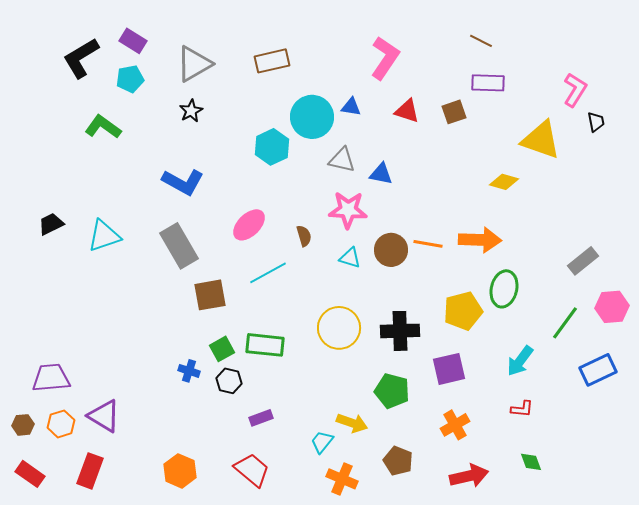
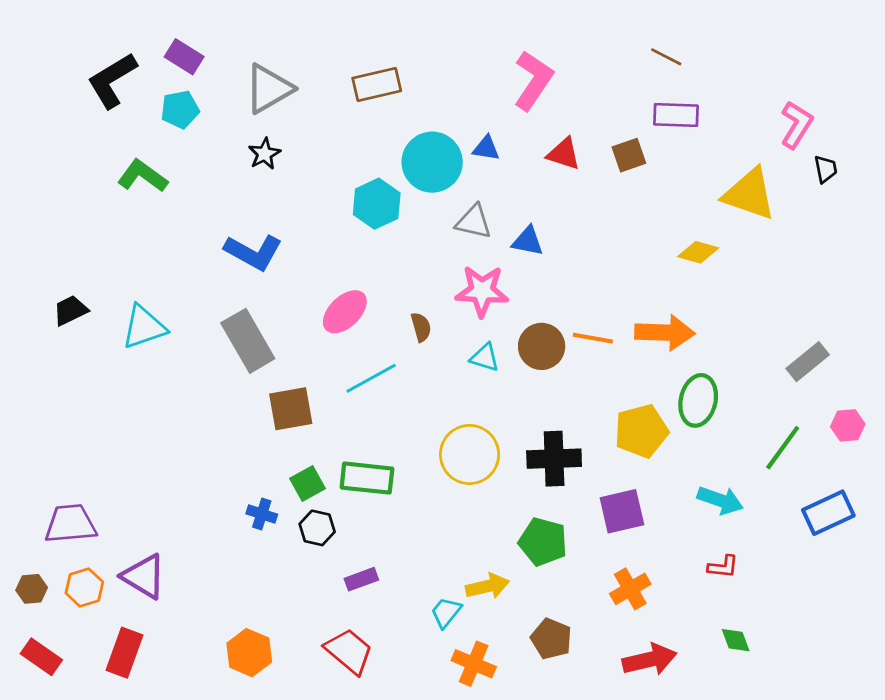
pink hexagon: (612, 307) -> (848, 425), size x0.7
cyan arrow: (520, 361) -> (720, 500), turned -108
yellow arrow: (352, 423) -> (488, 586), turned -32

